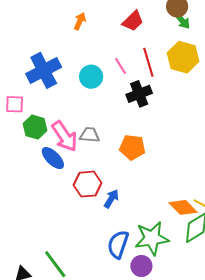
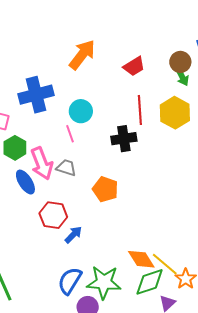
orange arrow: (80, 21) -> (82, 55), size x1.8
pink line: (121, 66) -> (70, 134), moved

